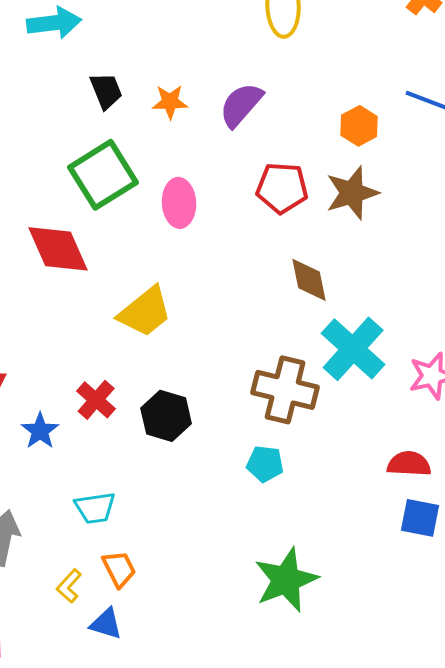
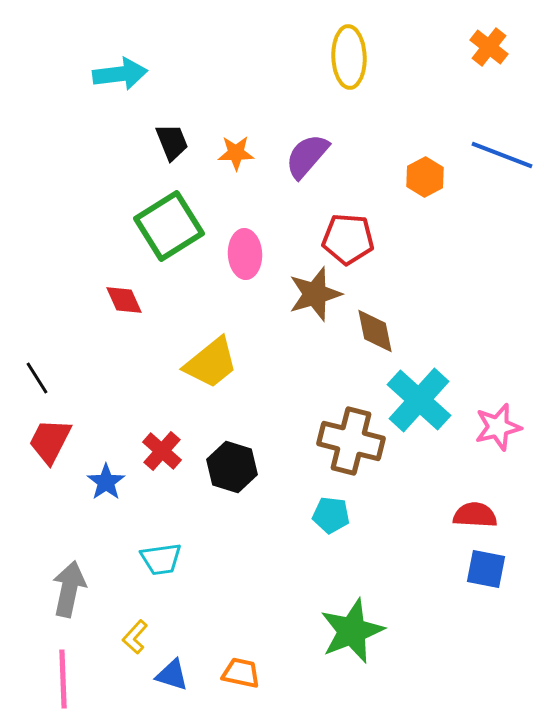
brown star: (352, 193) -> (315, 294), moved
red diamond: (58, 249) -> (124, 300), size x0.6
orange trapezoid: (119, 569) -> (241, 673), moved, turned -51

